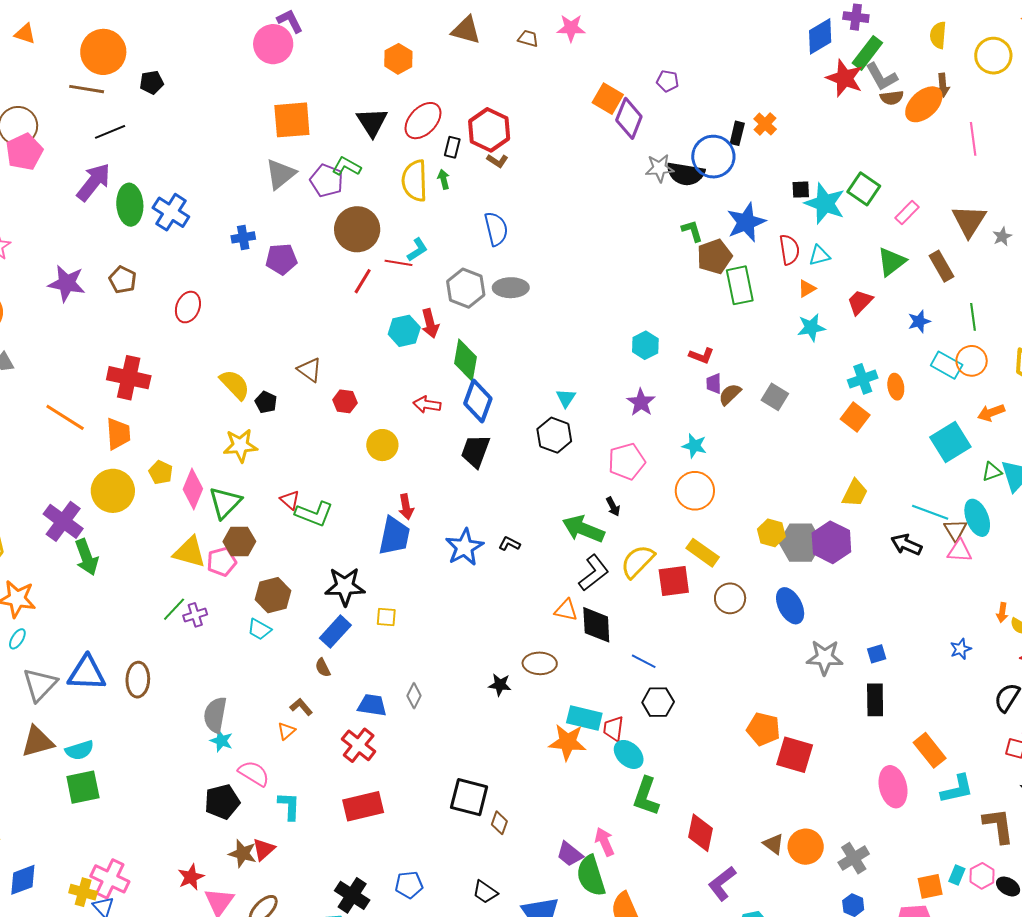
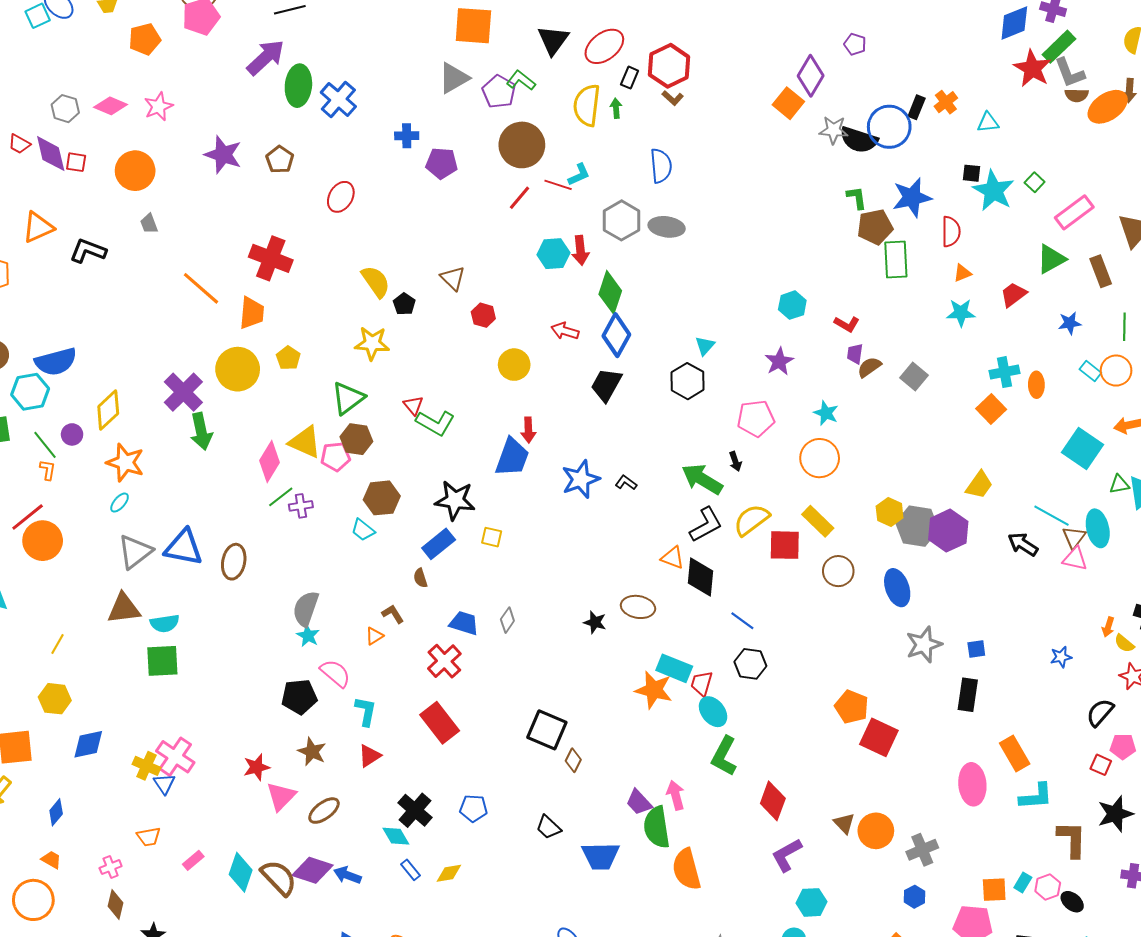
orange square: (608, 99) -> (788, 103), moved
green square: (864, 189) -> (1035, 182), size x0.6
pink rectangle: (907, 213) -> (1074, 212), size x1.5
cyan triangle: (819, 255) -> (988, 122), moved
cyan rectangle: (947, 365) -> (1090, 371), size x0.7
cyan square: (950, 442) -> (1083, 449), turned -33
pink diamond: (193, 489) -> (269, 462), moved
gray star: (825, 657) -> (924, 645), turned -30
red rectangle: (363, 806) -> (440, 723), turned 57
red triangle: (264, 849) -> (370, 756), moved

